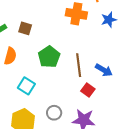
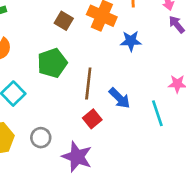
blue star: (109, 20) -> (131, 41), moved
brown square: (25, 28) -> (64, 21), moved

